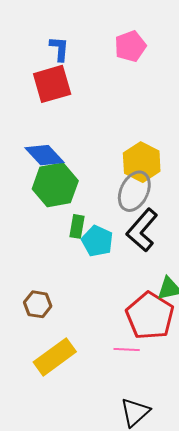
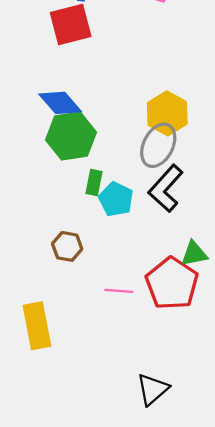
brown hexagon: (38, 304) -> (67, 246), moved
pink line: (127, 349) -> (119, 291), moved
yellow rectangle: (55, 357) -> (37, 326), moved, turned -66

